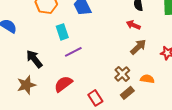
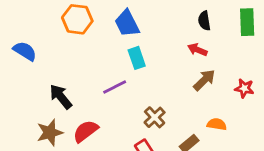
cyan rectangle: (62, 32) -> (137, 58), moved
brown cross: (122, 74) -> (155, 117), moved
red semicircle: (63, 84) -> (86, 131), moved

